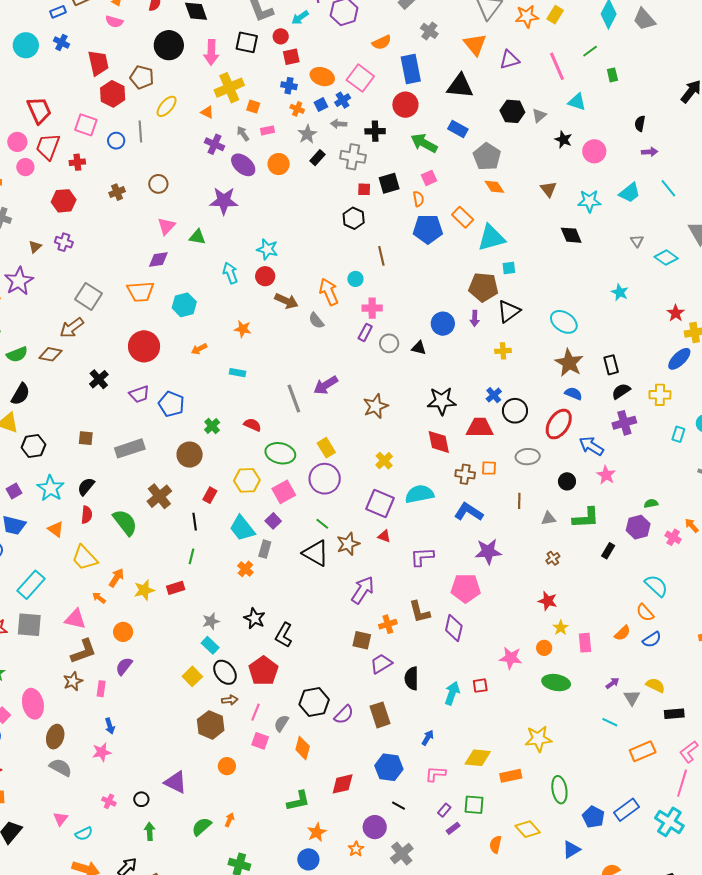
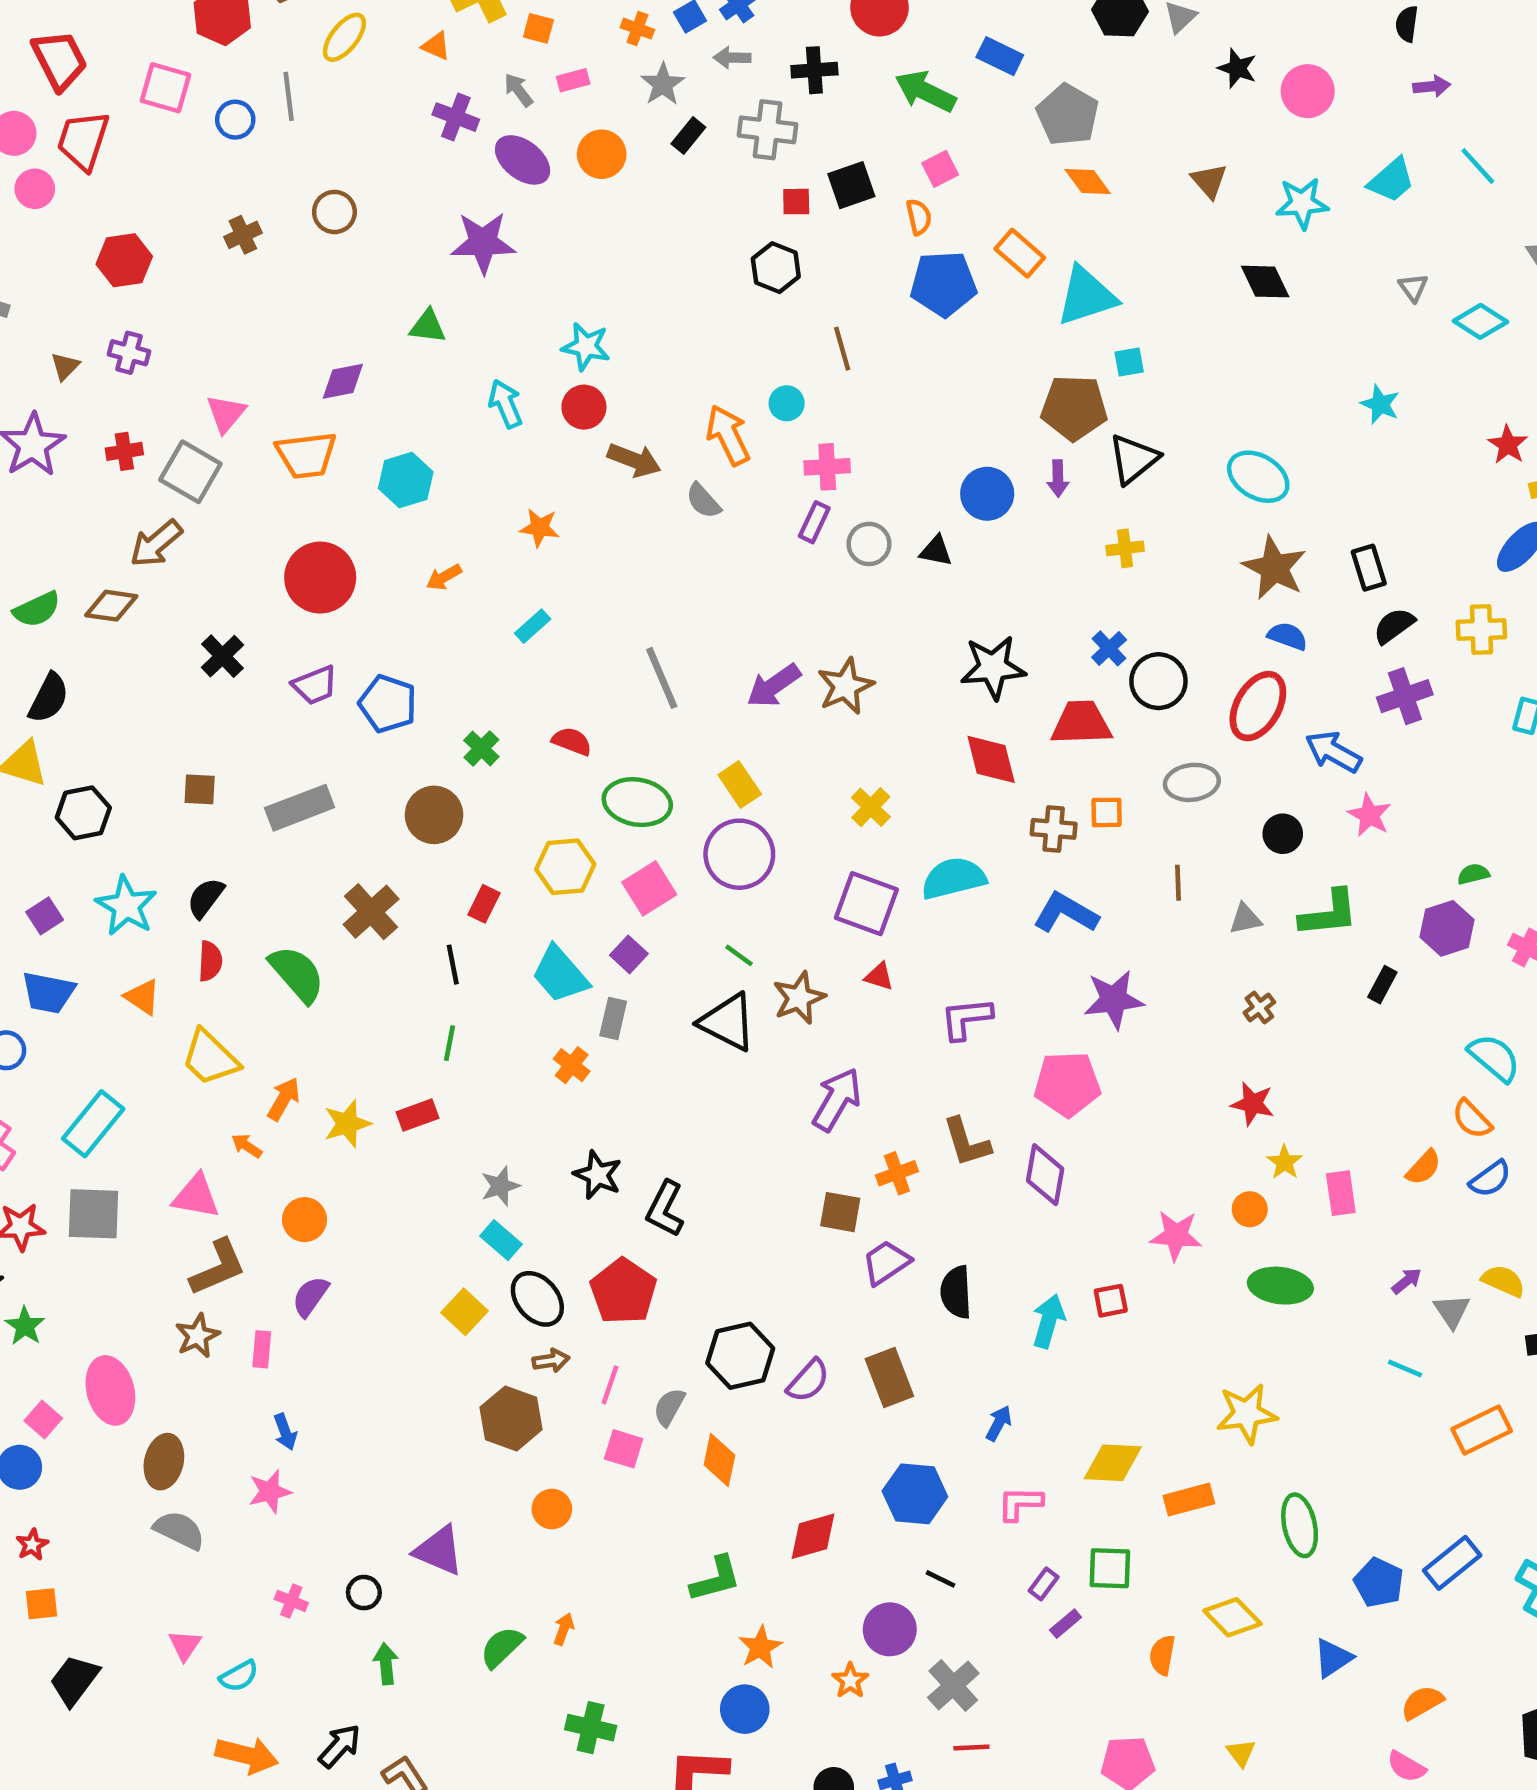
red cross: (77, 162) -> (124, 451), moved
pink triangle: (166, 226) -> (226, 414), moved
cyan rectangle: (238, 373) -> (533, 626), turned -49
purple arrow: (326, 385) -> (774, 686), moved

